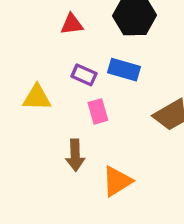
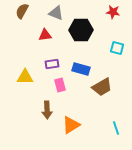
blue rectangle: (124, 70) -> (81, 69), moved
purple rectangle: (84, 75) -> (52, 64), turned -32

